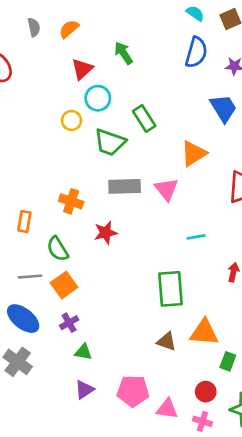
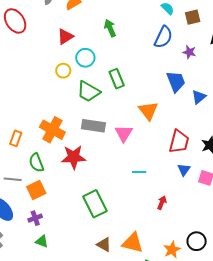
red triangle: (82, 69) -> (65, 37), moved
orange triangle: (194, 153) -> (148, 111), turned -45
orange cross: (71, 201) -> (52, 130), size x1.4
red star: (106, 233) -> (74, 157), size x1.4
green rectangle: (171, 289) -> (95, 204), moved, turned -32

